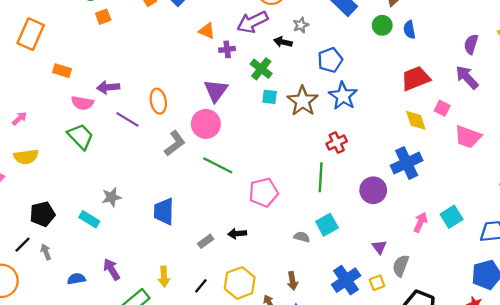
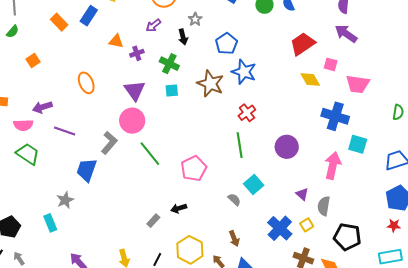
orange square: (103, 17) -> (33, 61), moved
purple arrow: (252, 22) -> (153, 25), size x0.6
black arrow: (283, 42) -> (183, 37), turned -105
cyan square: (270, 97) -> (172, 91), moved
orange ellipse: (158, 101) -> (86, 83), moved
blue cross: (407, 163) -> (335, 116), moved, turned -36
green line: (218, 165) -> (150, 154), turned 36
blue trapezoid: (164, 211) -> (87, 170), moved, turned 30
cyan square: (452, 217) -> (358, 144), moved, turned -30
cyan rectangle: (89, 219) -> (50, 223), turned 48
pink arrow: (420, 222) -> (333, 165), size x1.5
gray semicircle: (302, 237) -> (234, 200), turned 40

